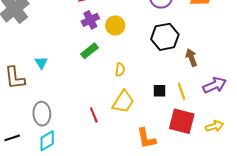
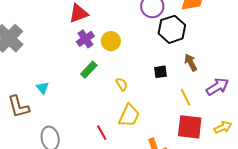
black hexagon: (165, 37) -> (172, 29), moved
yellow semicircle: (120, 70) -> (122, 84), turned -32
black square: (159, 91) -> (160, 72), moved

